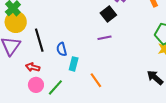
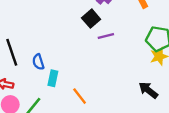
purple line: (104, 38) -> (106, 36), moved

